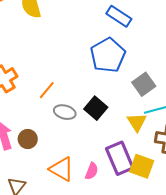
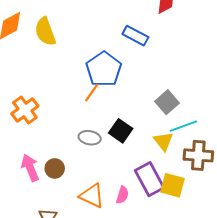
blue pentagon: (108, 55) -> (104, 69), moved
orange line: (47, 90) -> (92, 93), moved

